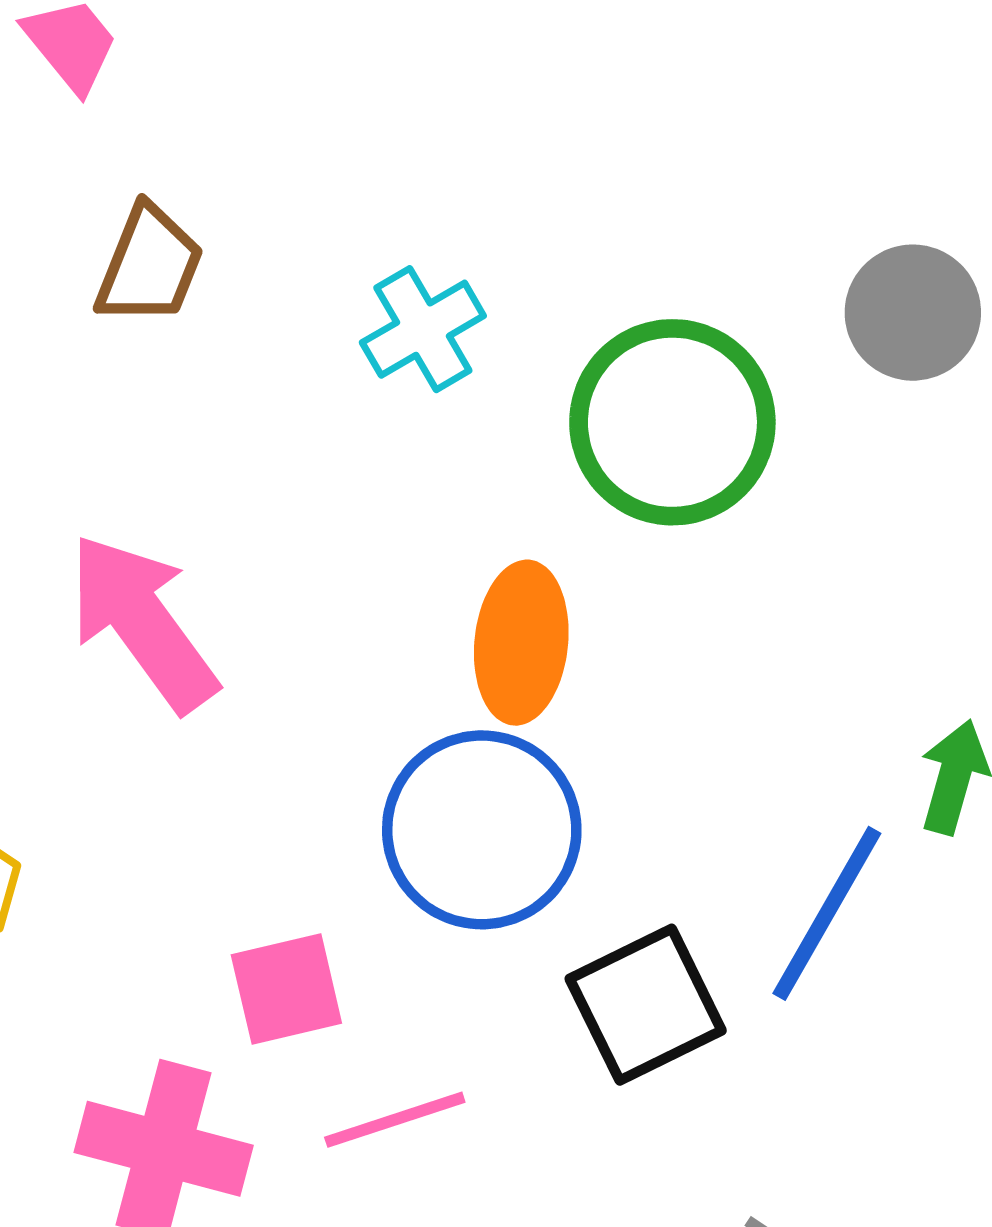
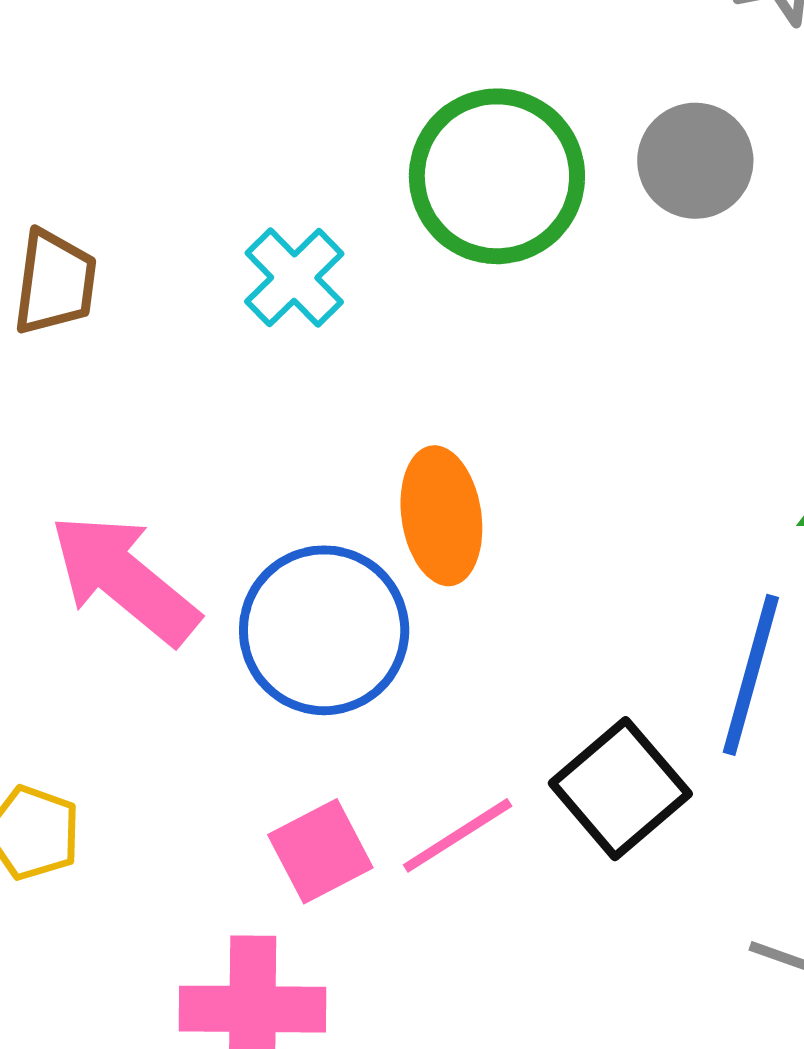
green circle: (672, 422) -> (497, 176), moved
blue circle: (482, 830) -> (324, 630), moved
pink line: (395, 1120) -> (458, 835), moved

